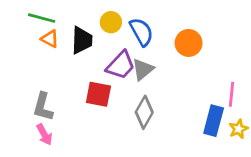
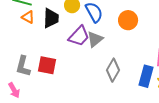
red square: (98, 94) -> (47, 65), moved
gray diamond: (144, 112) -> (113, 70), moved
pink arrow: (44, 134) -> (14, 90), moved

